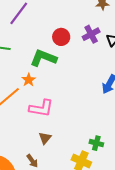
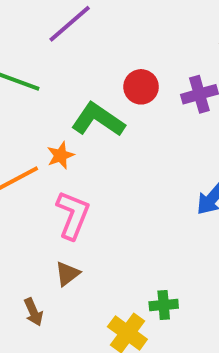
pink L-shape: (41, 108) -> (73, 215), turned -90
green cross: (96, 143) -> (164, 305), turned -32

